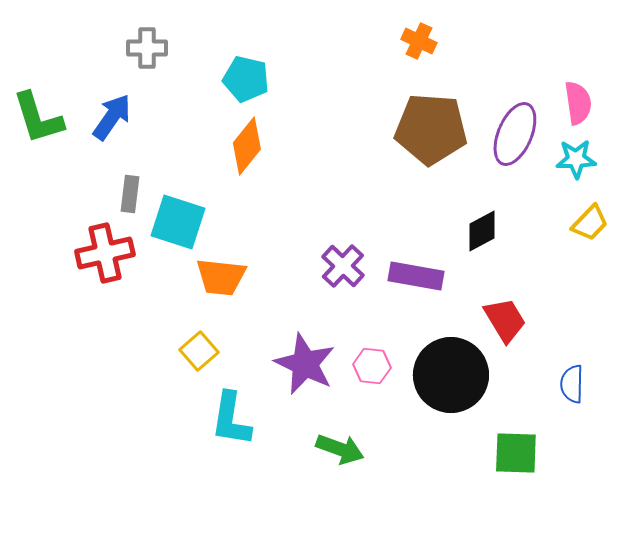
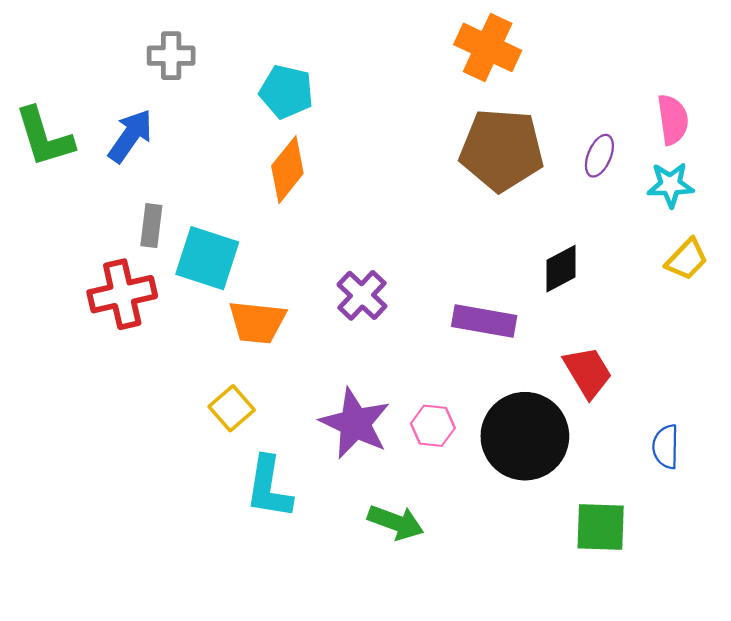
orange cross: (419, 41) -> (488, 47), size x1.6
purple ellipse: (515, 134) -> (599, 156), size x0.6
purple cross: (343, 266) -> (362, 295), moved

